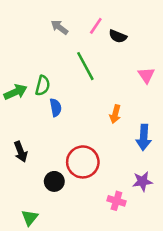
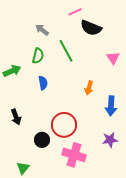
pink line: (96, 26) -> (75, 12), moved, turned 32
gray arrow: (59, 27) -> (42, 30), moved
black semicircle: (118, 36) -> (91, 28), size x1.5
green semicircle: (43, 86) -> (38, 56), moved
pink cross: (116, 201) -> (74, 155), moved, size x1.6

